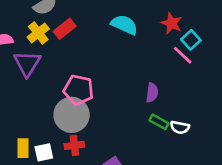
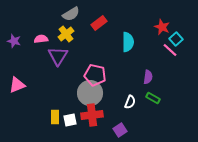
cyan semicircle: (124, 25) -> (128, 42), moved, turned 66
red rectangle: (65, 29) -> (99, 23), moved
white semicircle: (180, 127) -> (130, 102), moved, turned -80
red cross: (74, 145) -> (92, 115), size x1.5

